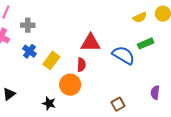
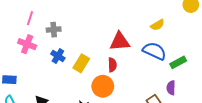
yellow semicircle: (140, 17) -> (157, 25), moved
green rectangle: (146, 43) -> (178, 62), moved
purple semicircle: (155, 93) -> (171, 88), moved

